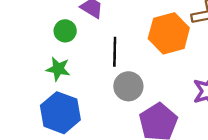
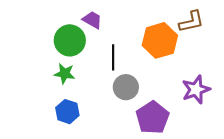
green circle: (65, 31) -> (70, 40), size x1.6
blue hexagon: (60, 113) -> (67, 112), size x0.7

